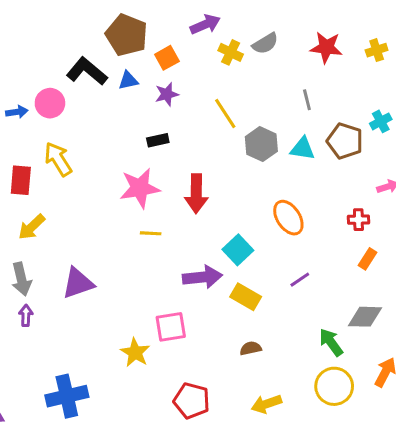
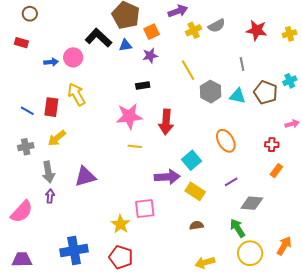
yellow cross: (231, 52) -> (194, 30), turned 35
gray diamond: (365, 317) -> (252, 203), moved
green arrow: (331, 342) -> (237, 228), moved
red pentagon: (192, 401) -> (121, 257), moved

